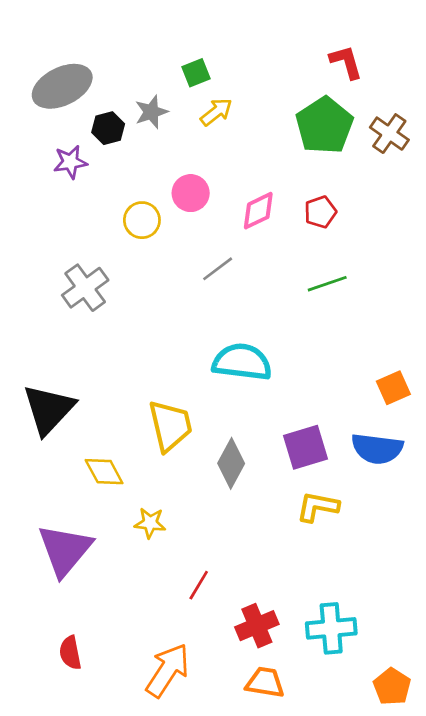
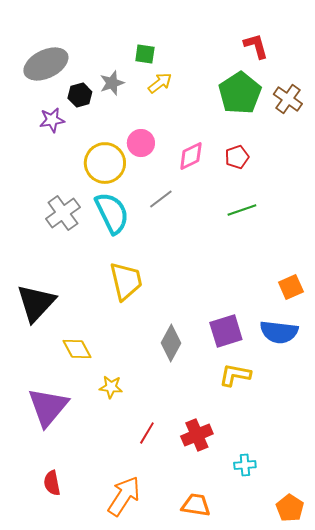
green square: (196, 73) -> (145, 54), turned 30
yellow circle: (142, 220) -> (105, 163), size x1.5
cyan semicircle: (242, 362) -> (112, 213), moved, turned 57
yellow trapezoid: (170, 426) -> (126, 281), moved
red cross: (257, 626) -> (197, 435), moved
cyan cross: (331, 628) -> (245, 465), size x0.6

